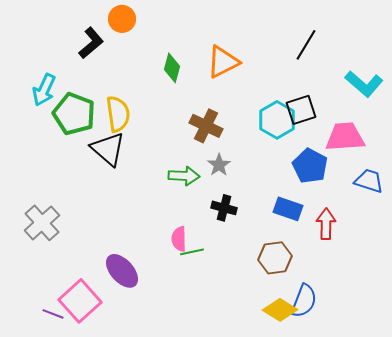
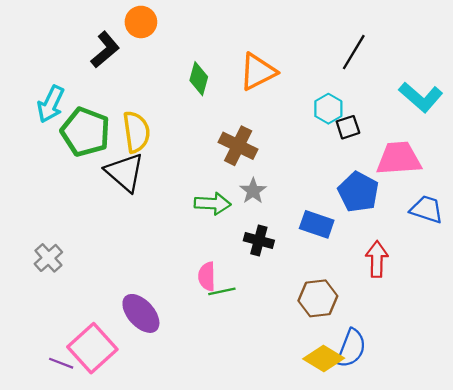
black square: (301, 110) -> (348, 127), size x0.7
cyan hexagon: (277, 120) -> (328, 109), moved, size x0.7
blue rectangle: (288, 209) -> (317, 224), moved
gray cross: (42, 223) -> (48, 258), size x0.7

